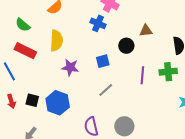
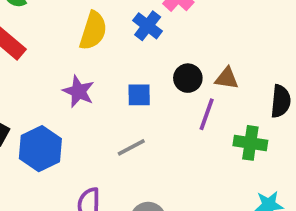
brown triangle: (146, 31) -> (227, 78), moved
yellow semicircle: (57, 41) -> (93, 31), moved
purple line: (142, 75) -> (207, 114), moved

